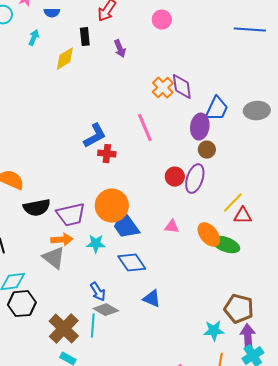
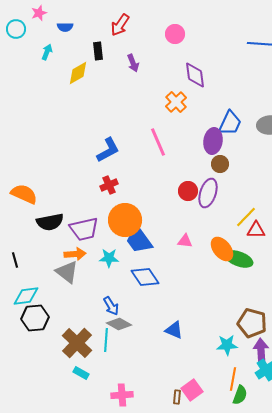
purple diamond: (182, 87) -> (195, 75), moved
red cross: (107, 154) -> (109, 185), moved, turned -30
blue triangle: (152, 299) -> (174, 330), moved

